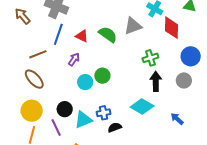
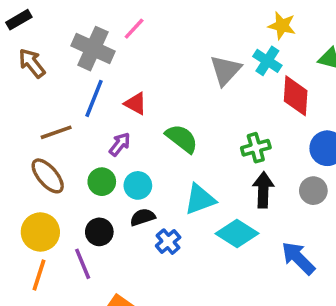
gray triangle: (133, 26) -> (225, 70), moved, turned -30
green semicircle: (108, 35) -> (182, 139), moved
green circle: (102, 76) -> (102, 182), moved
blue cross: (104, 113) -> (168, 242), turned -32
blue arrow: (177, 119) -> (298, 258), size x1.5
cyan triangle: (83, 120) -> (200, 199), moved
black semicircle: (115, 127) -> (143, 217), moved

